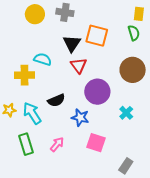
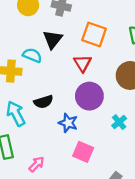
black triangle: (72, 43) -> (53, 39), moved
red triangle: (79, 66) -> (82, 63), moved
pink arrow: (57, 144) -> (37, 164), moved

